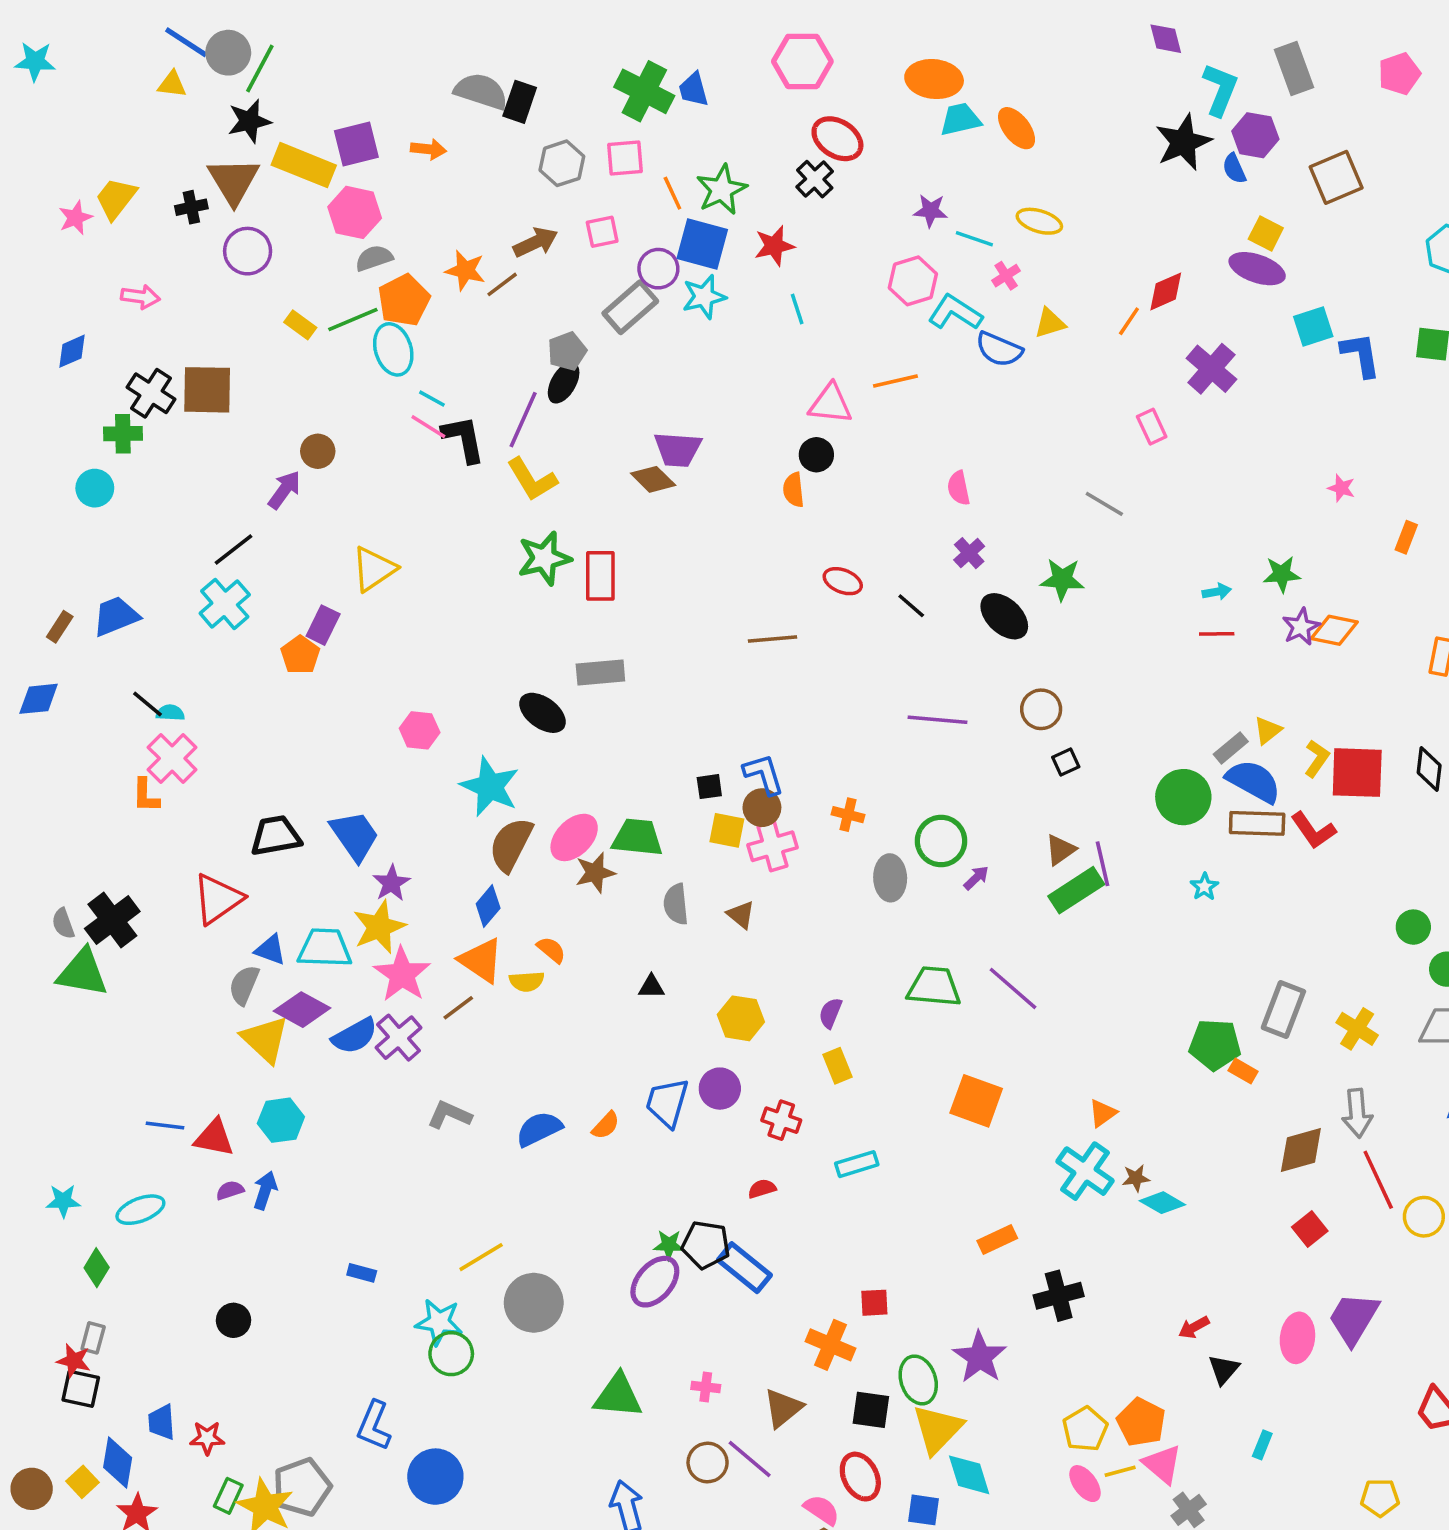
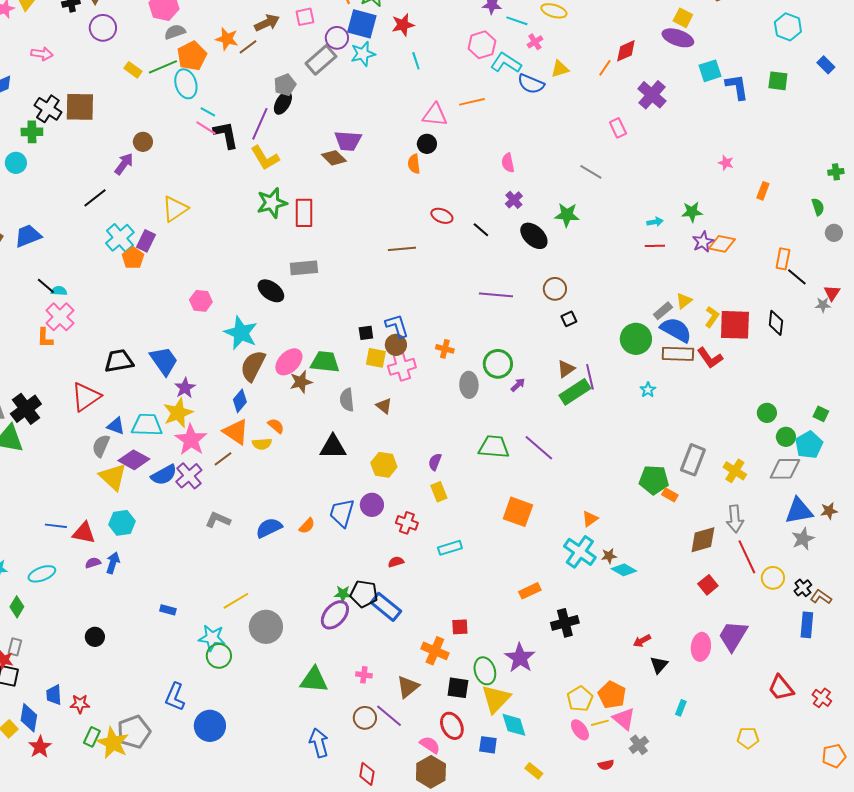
cyan cross: (225, 604) -> (120, 238), moved
black triangle: (651, 987) -> (333, 447), size x1.8

